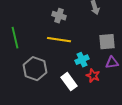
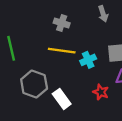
cyan cross: (82, 60) -> (88, 60), moved
white rectangle: (69, 82) -> (62, 99), moved

